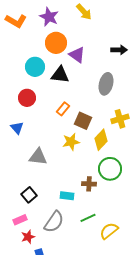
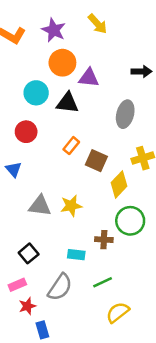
purple triangle: (77, 55) -> (89, 78), turned -30
yellow star: (71, 142) -> (71, 206), moved
yellow semicircle: (109, 231) -> (118, 312), moved

